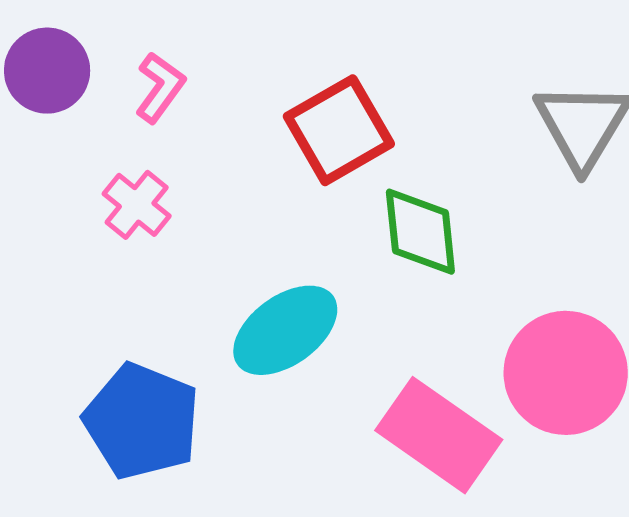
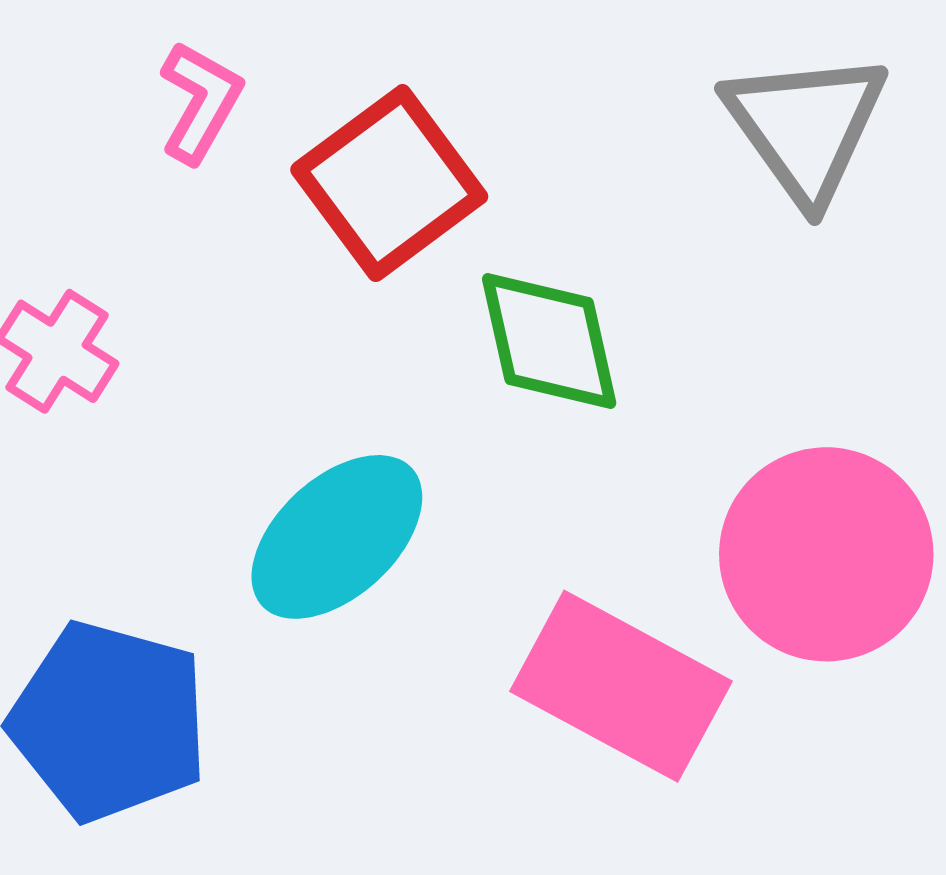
pink L-shape: (160, 87) -> (200, 102), moved

